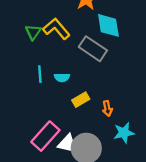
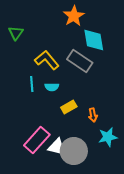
yellow L-shape: (56, 29) -> (47, 60), moved
green triangle: (33, 32) -> (16, 33), moved

